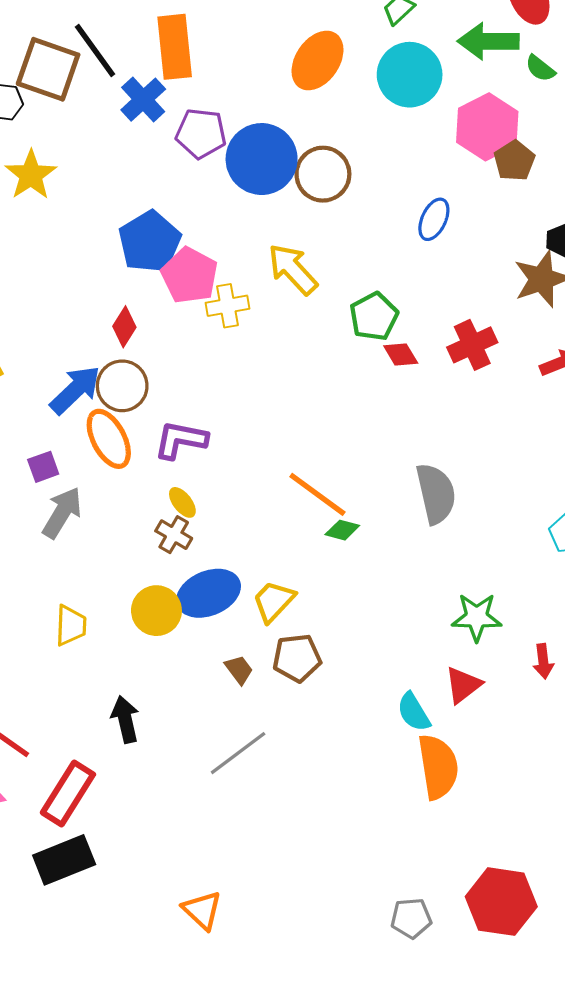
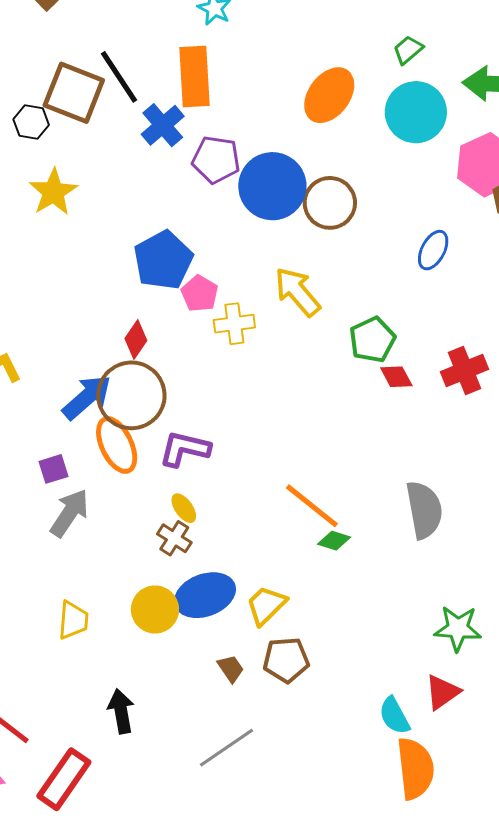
pink pentagon: (190, 275) -> (200, 294), size x0.7
brown circle: (122, 386) -> (131, 395), size x1.4

